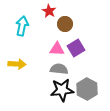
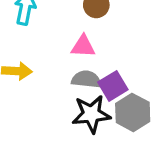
purple square: (76, 48) -> (113, 86), moved

